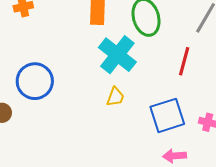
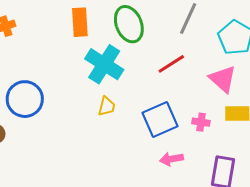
red line: (184, 61) -> (171, 64), turned 48

